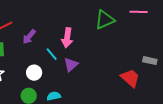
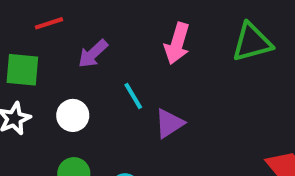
pink arrow: (67, 38) -> (177, 43), moved
white circle: (34, 73) -> (73, 115), moved

